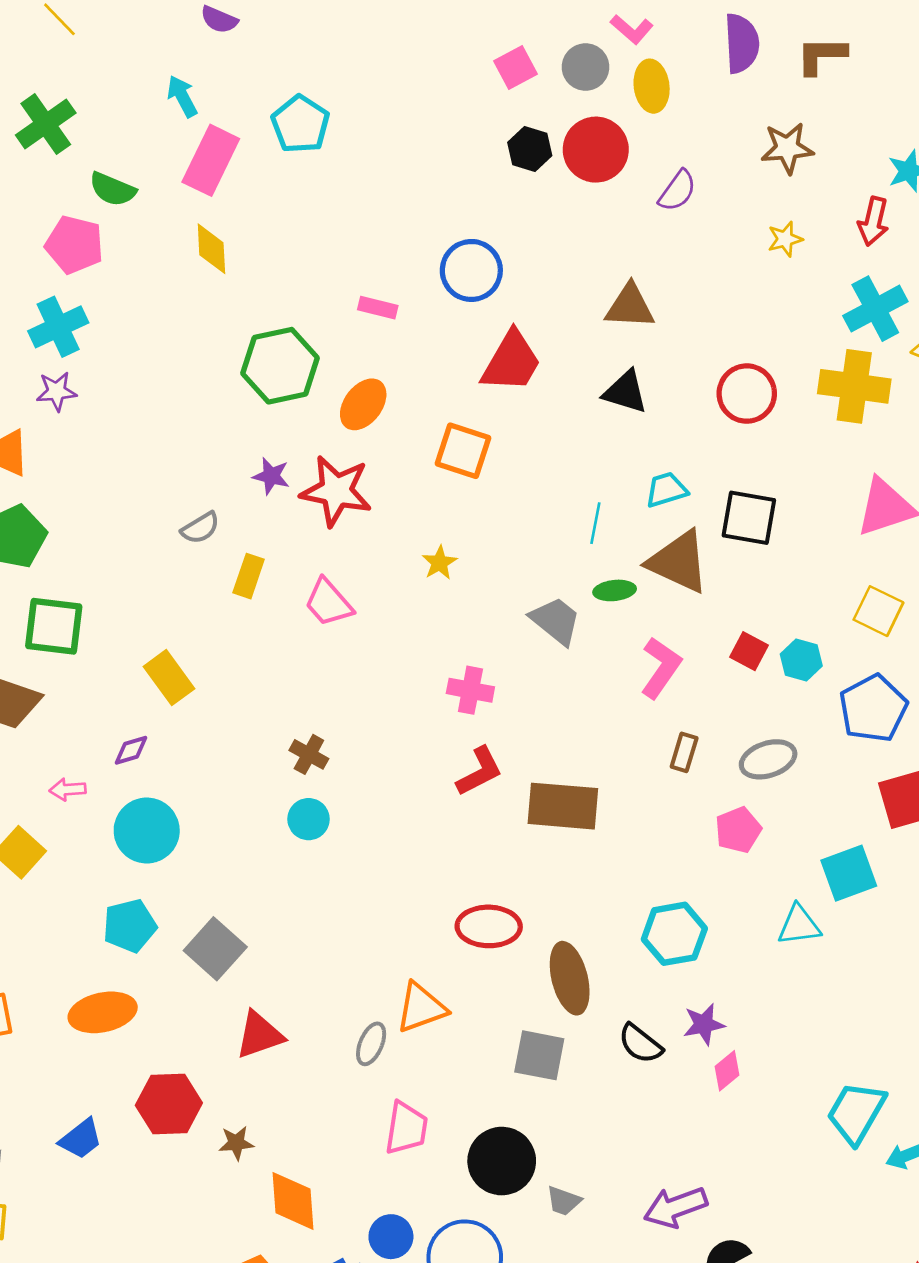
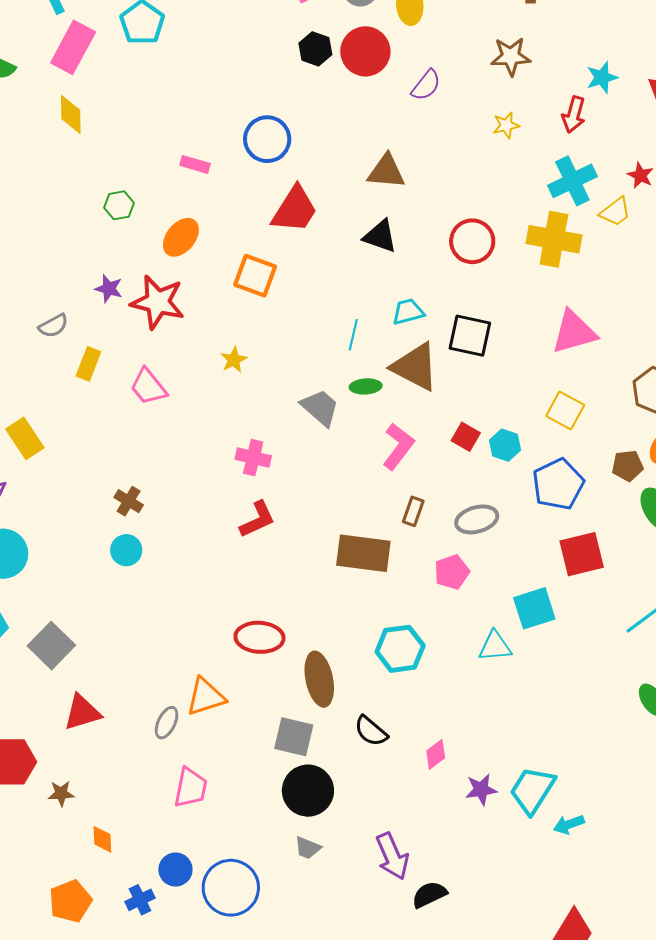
green hexagon: (280, 366) -> (119, 205), size x0.5
brown rectangle: (563, 806) -> (363, 553), moved
purple star: (704, 1024) -> (481, 790), moved
black circle: (502, 1161) -> (308, 791), moved
orange diamond: (293, 1201) -> (102, 839), size x0.6
purple arrow: (675, 1207) -> (392, 856), turned -96

